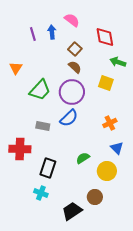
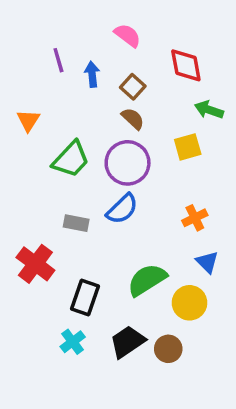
blue arrow: (52, 32) -> (92, 74), moved
yellow square: (106, 83) -> (188, 147), turned -35
red cross: (20, 149) -> (35, 264), turned 35
green semicircle: (83, 158) -> (147, 280), size x1.6
cyan cross: (41, 193) -> (73, 342), turned 32
black trapezoid: (72, 211) -> (128, 342), moved

